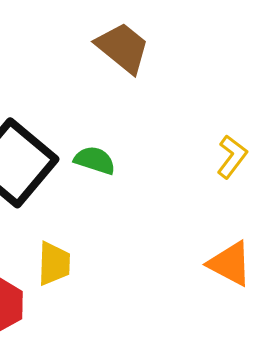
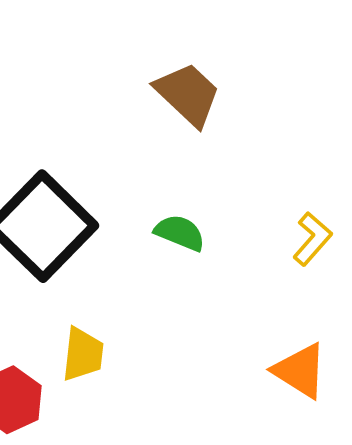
green semicircle: (95, 160) -> (180, 233), moved

